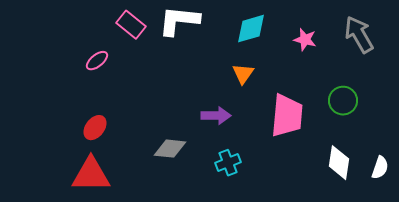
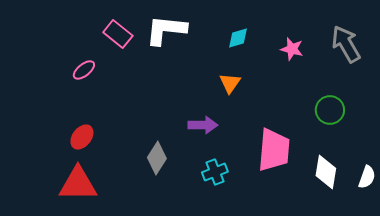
cyan diamond: (251, 29) -> (238, 38), size x0.7
pink trapezoid: (287, 116) -> (274, 150), moved
gray diamond: (170, 149) -> (157, 158), turned -64

